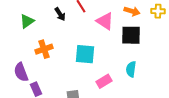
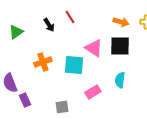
pink triangle: (105, 21) -> (94, 48), moved
orange cross: (44, 49) -> (43, 62), moved

